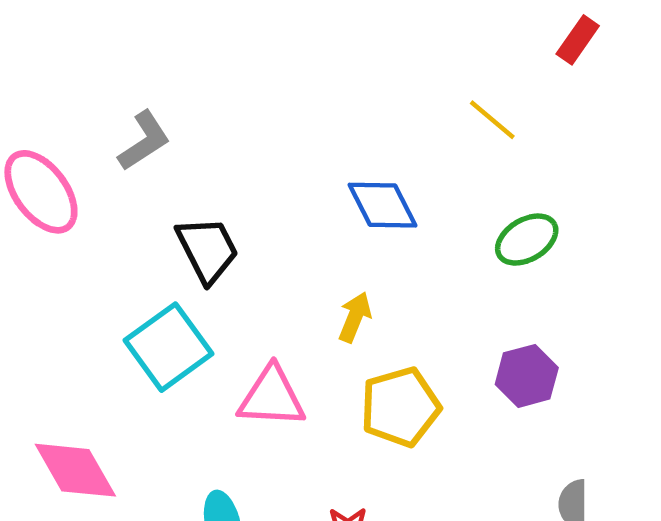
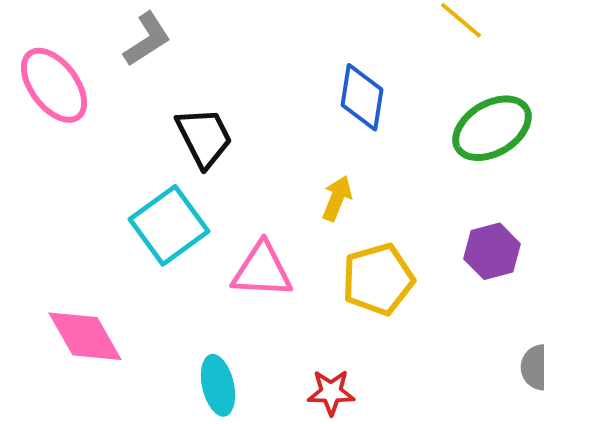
blue diamond: (383, 205) -> (362, 97), turned 36
green ellipse: (527, 240) -> (492, 128), size x1.4

